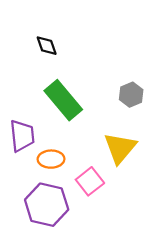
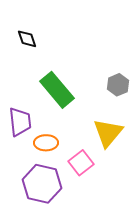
black diamond: (47, 46) -> (27, 39), moved

